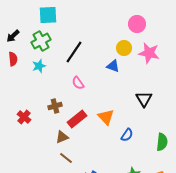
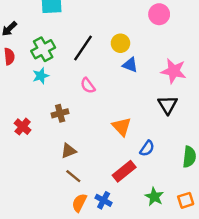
green cross: (41, 41) -> (43, 49), moved
yellow circle: (124, 48) -> (120, 43), moved
pink star: (149, 53) -> (174, 71), moved
cyan star: (39, 66) -> (41, 76), moved
red rectangle: (77, 119) -> (124, 171), moved

